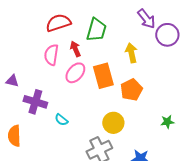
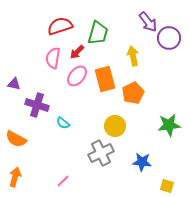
red arrow: (75, 49) -> (77, 52), turned -112
green star: (167, 122) -> (169, 125), size x1.6
orange semicircle: (14, 136) -> (16, 139), turned -60

